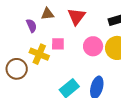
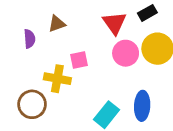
red triangle: (76, 16) -> (114, 23), moved
purple semicircle: (31, 26) -> (29, 39), moved, turned 32

